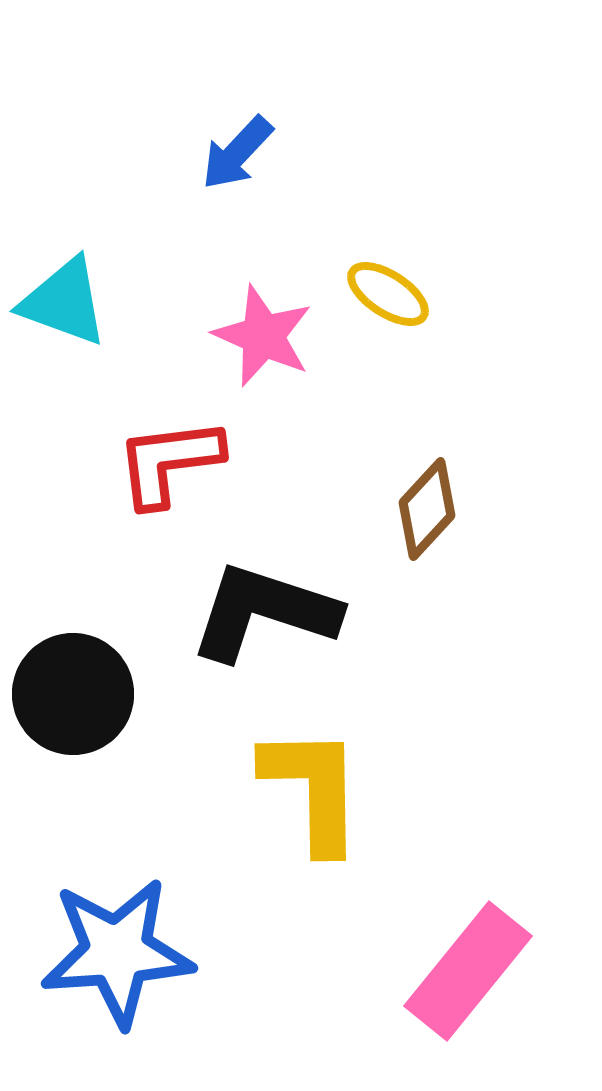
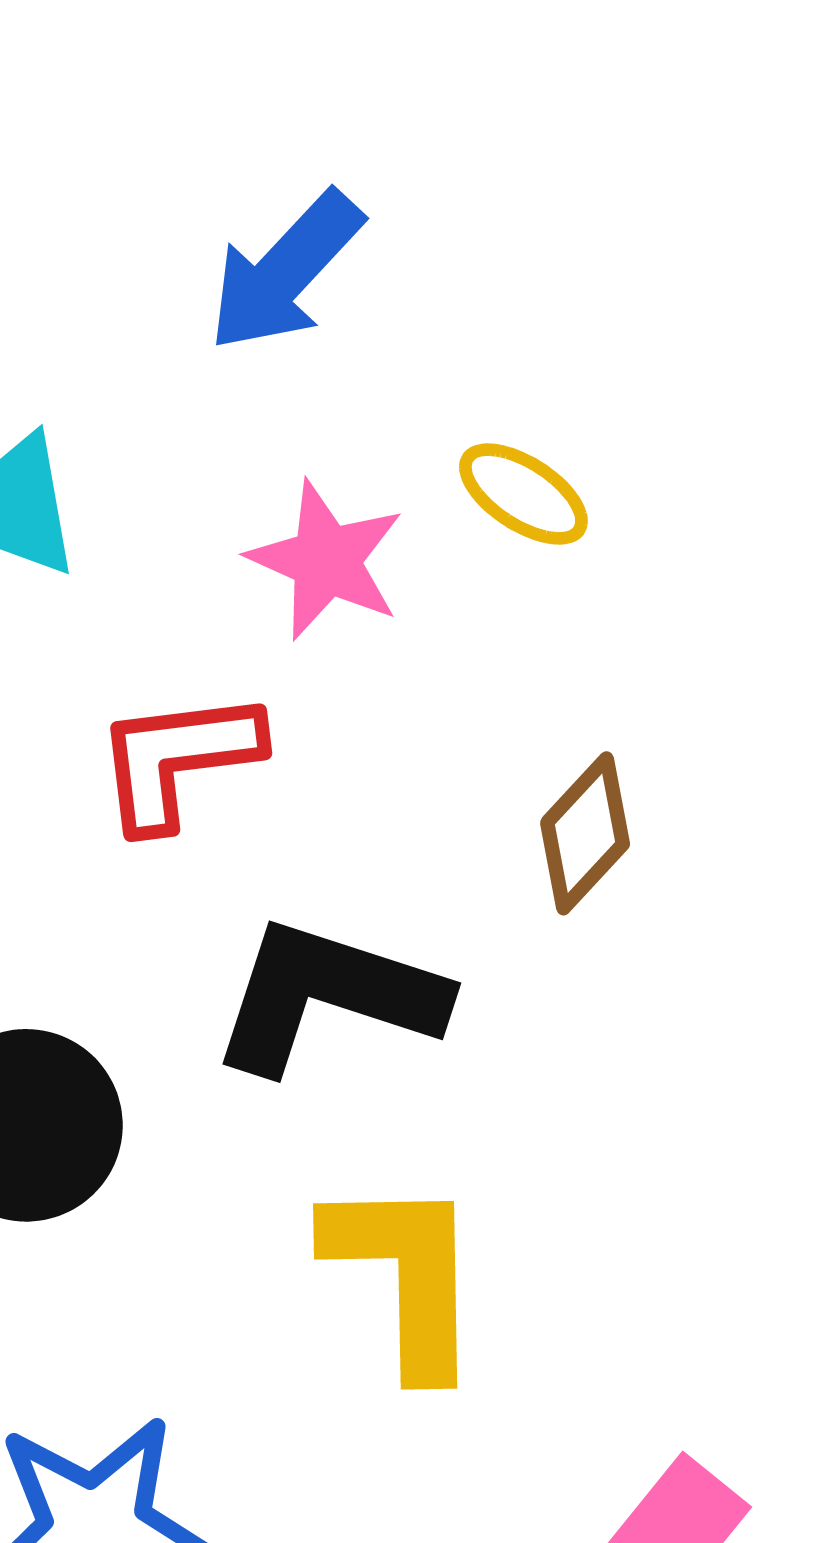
blue arrow: (237, 153) -> (285, 271), size x1.4

